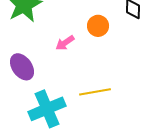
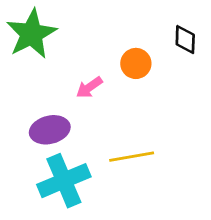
purple ellipse: (22, 67) -> (50, 130), moved, turned -68

